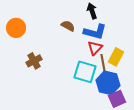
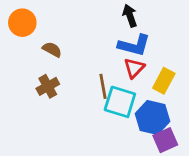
brown semicircle: (68, 26) -> (52, 50), moved
orange circle: (16, 28) -> (22, 23), moved
brown line: (103, 63) -> (103, 86), moved

